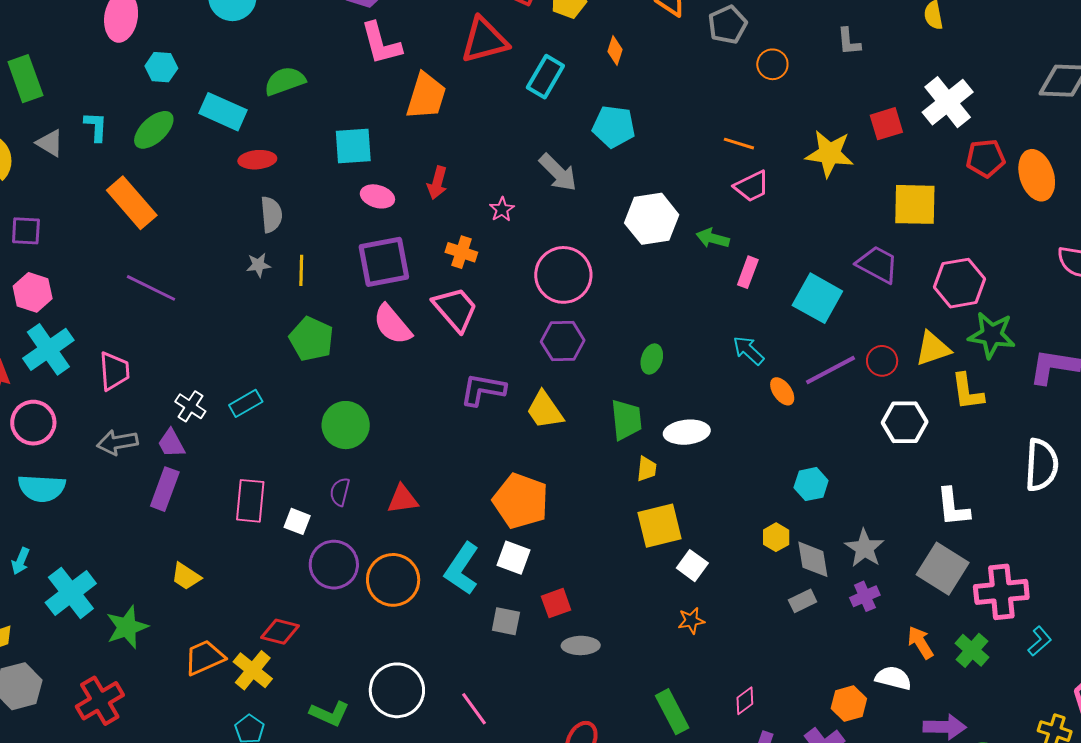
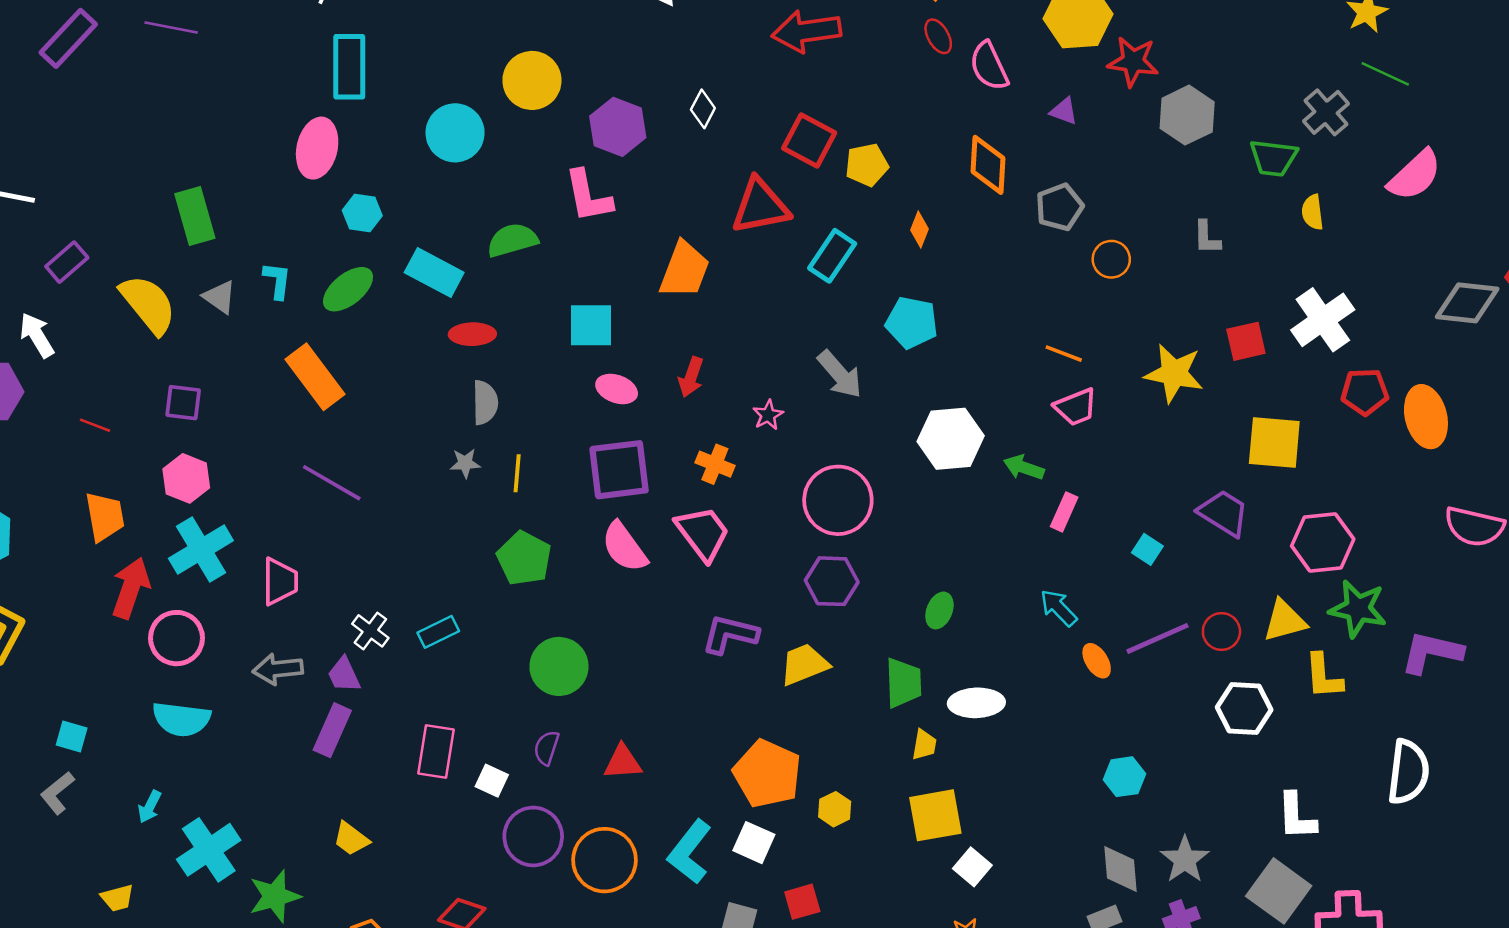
pink L-shape: (381, 43) -> (588, 196), moved
cyan square: (817, 298) -> (1147, 549), size x0.5
yellow trapezoid: (545, 410) -> (804, 664), turned 99
yellow hexagon: (776, 537) -> (835, 809), moved

